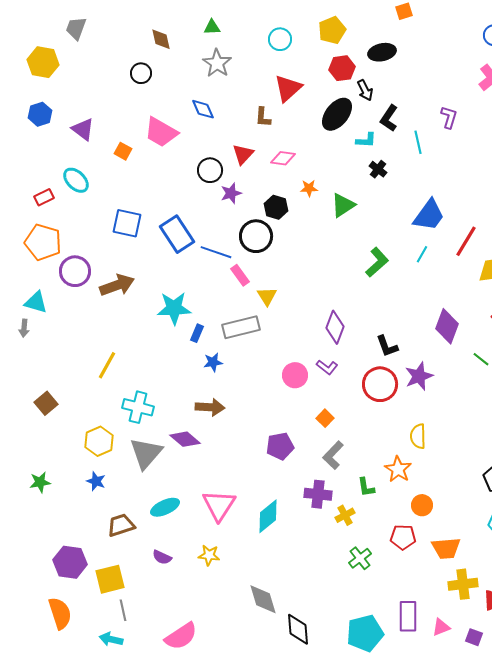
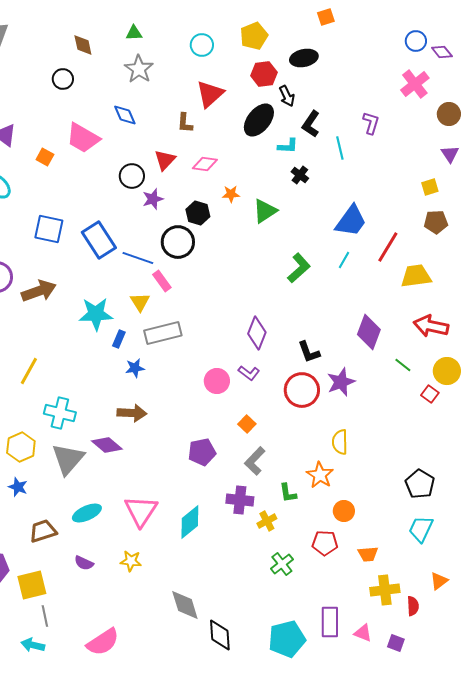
yellow triangle: (267, 296) -> (140, 302), moved
orange trapezoid: (446, 548) -> (368, 554), size x0.7
pink triangle: (441, 627) -> (363, 633), turned 42

